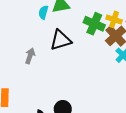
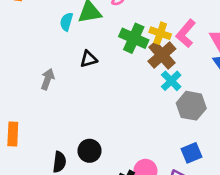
black triangle: (61, 40) -> (89, 59), size x0.6

